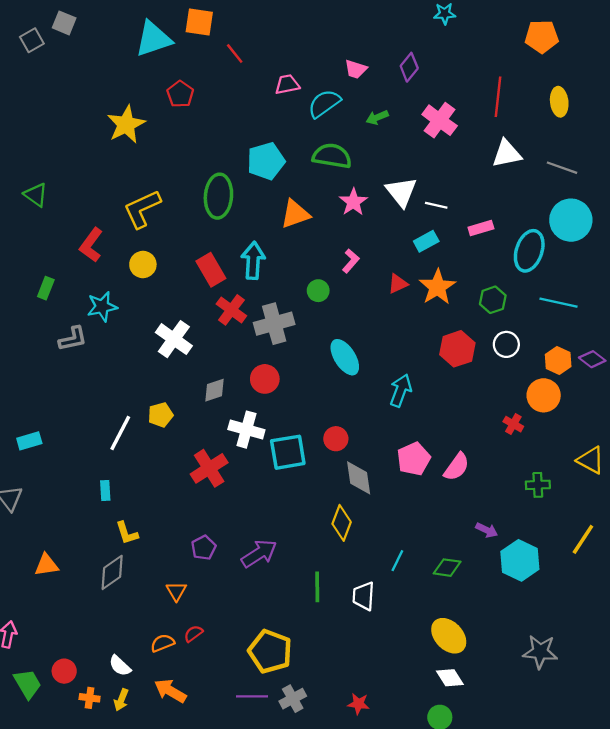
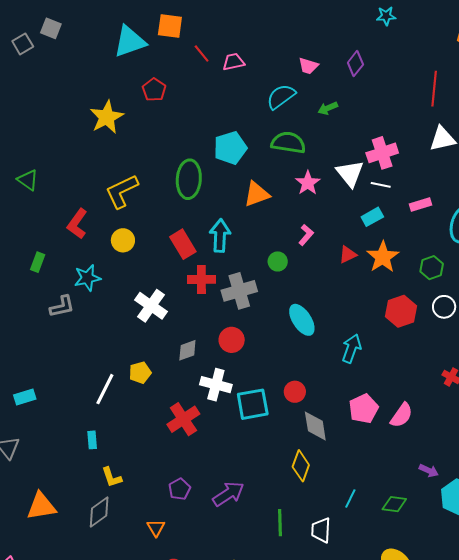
pink trapezoid: (287, 84) -> (233, 62), moved
pink cross: (440, 120) -> (382, 153), moved, turned 36
red cross: (231, 310) -> (201, 279), turned -36
orange triangle: (46, 565) -> (41, 506), size x1.4

